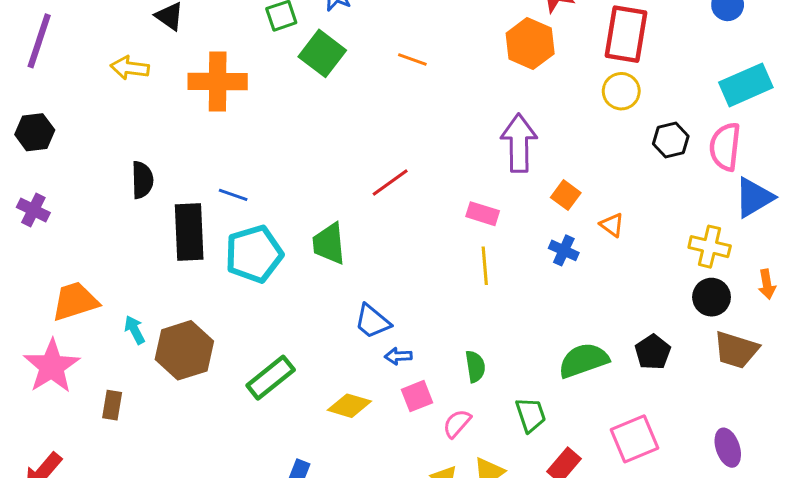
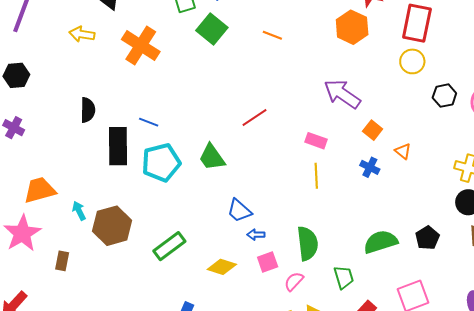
orange cross: (218, 82) -> (141, 46), turned 30
purple arrow: (519, 143) -> (342, 94), turned -57
green trapezoid: (329, 244) -> (212, 157), turned -32
green semicircle: (475, 367) -> (308, 243), size x1.6

